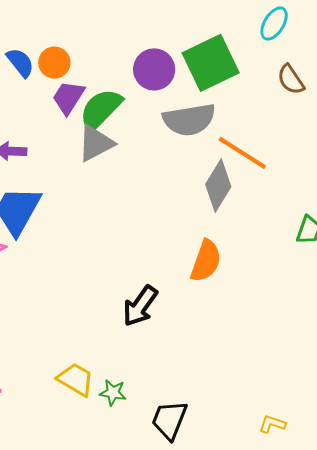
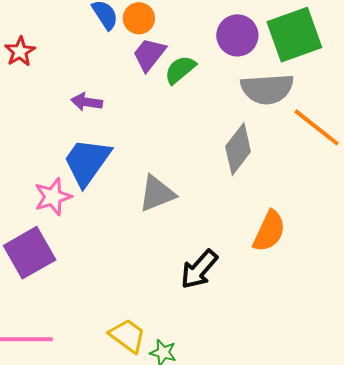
green semicircle: (101, 109) -> (180, 70), size x0.7
gray triangle: (96, 143) -> (157, 193), moved
gray diamond: (218, 185) -> (238, 149), moved

